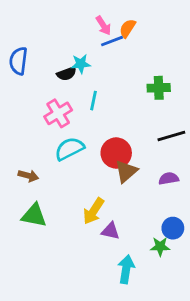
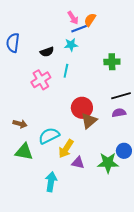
cyan star: (81, 64) -> (71, 45), moved
cyan semicircle: (69, 149) -> (49, 136), moved
purple semicircle: (169, 179) -> (119, 113), moved
blue circle: (173, 228) -> (124, 151), moved
green star: (160, 247) -> (108, 163), moved, size x1.5
cyan arrow: (126, 269) -> (51, 182), moved

